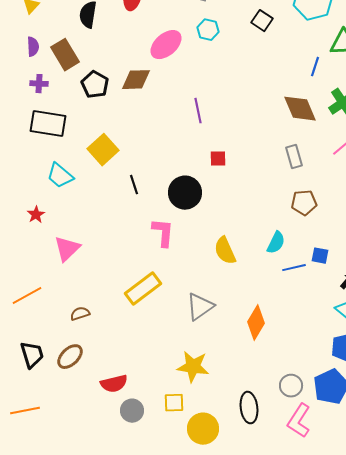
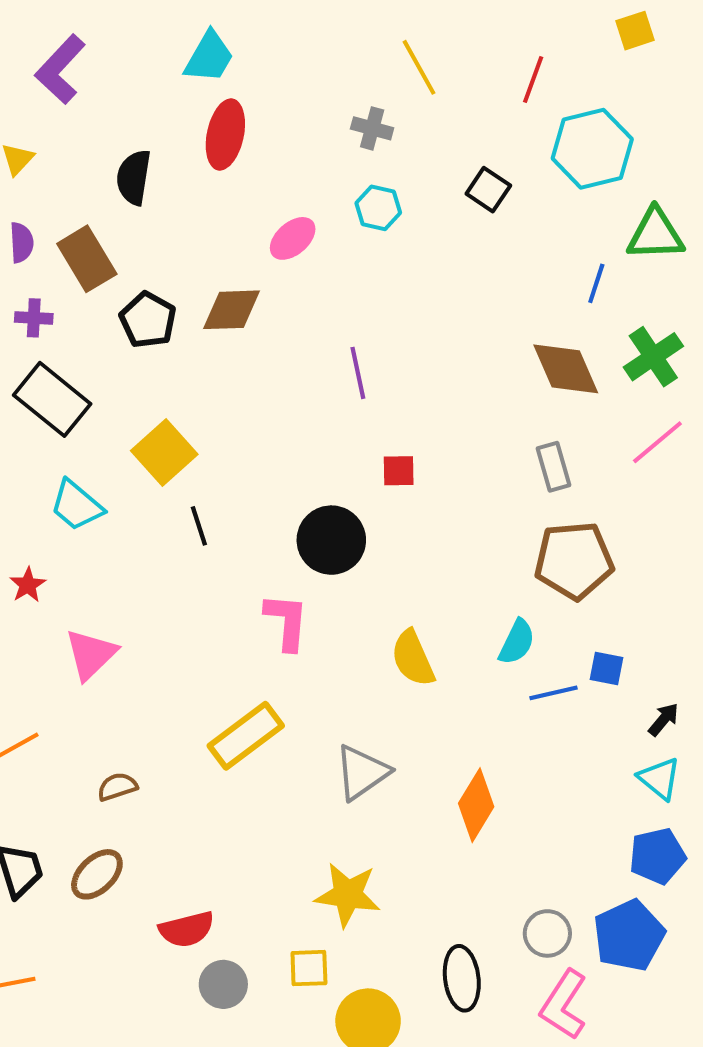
pink ellipse: (166, 45) -> (293, 238), size x0.7
black rectangle: (48, 124) -> (52, 399), turned 30
black line: (134, 185) -> (199, 526), moved
brown pentagon: (304, 203) -> (574, 560), size x1.5

